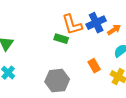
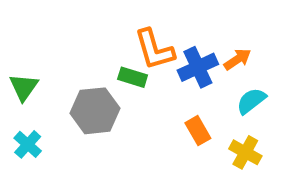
blue cross: (96, 23) -> (198, 67), moved
gray hexagon: (57, 81) -> (95, 111), moved

